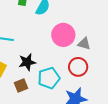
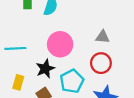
pink circle: (63, 35) -> (60, 44), moved

